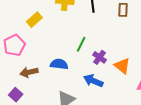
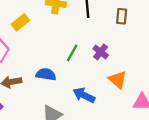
purple cross: (99, 57) -> (101, 52), moved

